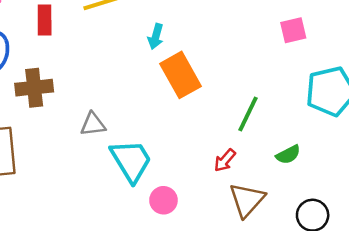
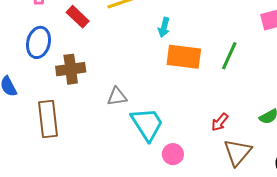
red rectangle: (45, 20) -> (78, 17), turned -45
orange rectangle: (180, 75) -> (184, 57), turned -52
green line: (248, 114) -> (229, 56), moved

